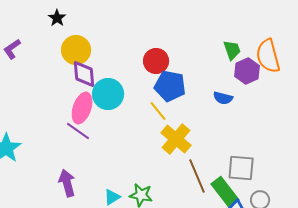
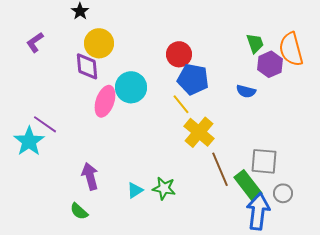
purple diamond: (84, 74) -> (87, 66), moved
purple line: (78, 131) -> (45, 124), moved

